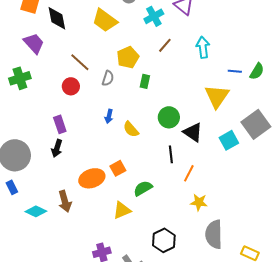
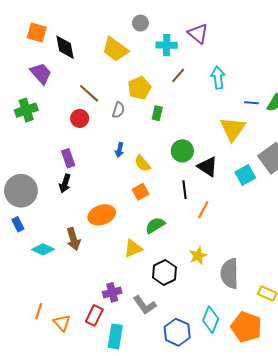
cyan cross: (154, 16) -> (167, 45), turned 30
orange square: (118, 168) -> (140, 192), moved
yellow star: (199, 202) -> (198, 256), moved, turned -30
black hexagon: (164, 240) -> (165, 272), moved

